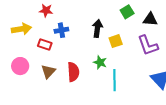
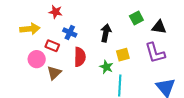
blue cross: (61, 30) -> (70, 32), turned 32
yellow square: (116, 41) -> (123, 55), moved
pink circle: (20, 66) -> (37, 59), moved
red semicircle: (73, 72) -> (80, 57), moved

